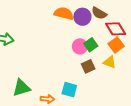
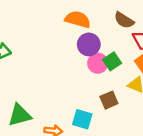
purple circle: (82, 17) -> (89, 44), moved
brown square: (88, 66) -> (109, 100), moved

